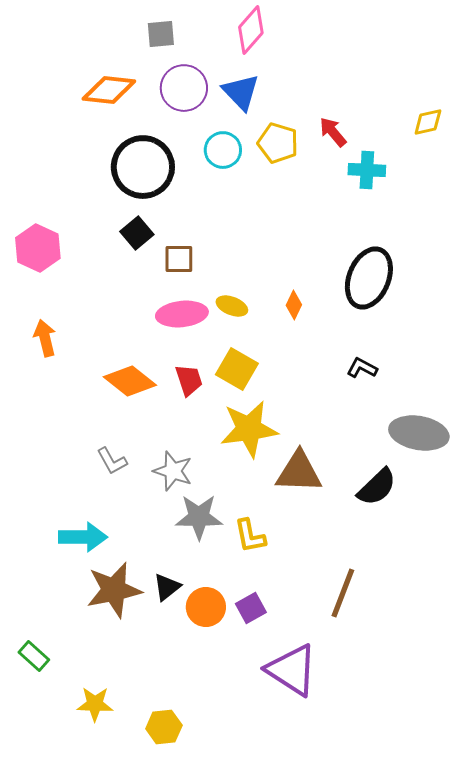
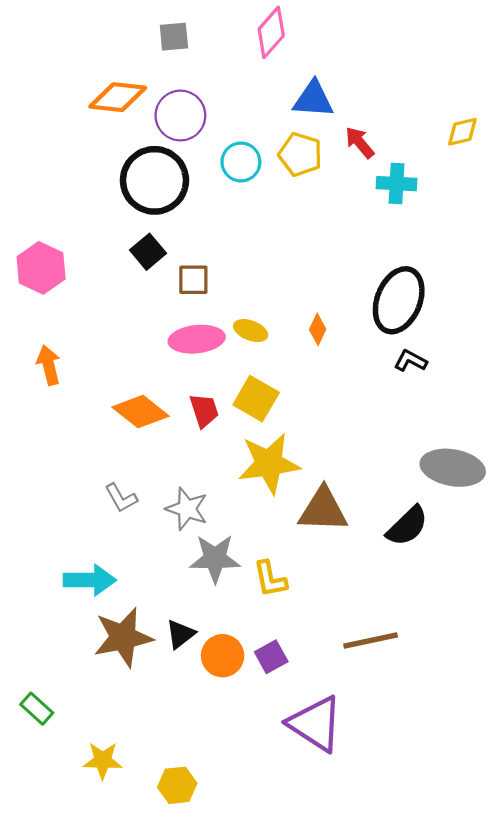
purple circle: (184, 88) -> (180, 116), moved
blue triangle: (241, 92) -> (313, 99), moved, turned -42
black L-shape: (362, 368) -> (411, 361), moved
brown line: (343, 593) -> (371, 641), turned 57

